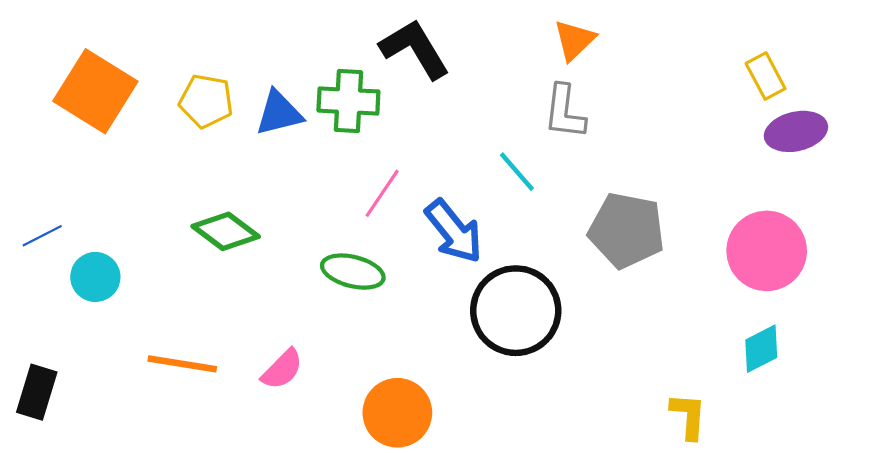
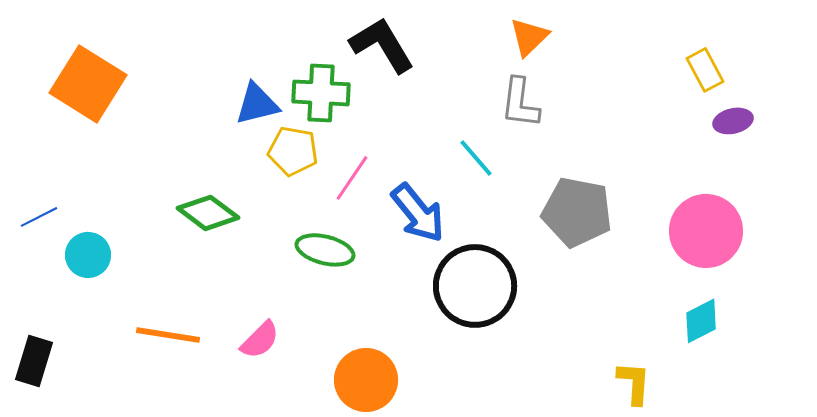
yellow pentagon: (206, 101) -> (293, 151), moved
purple ellipse: (796, 131) -> (733, 121), size x0.7

